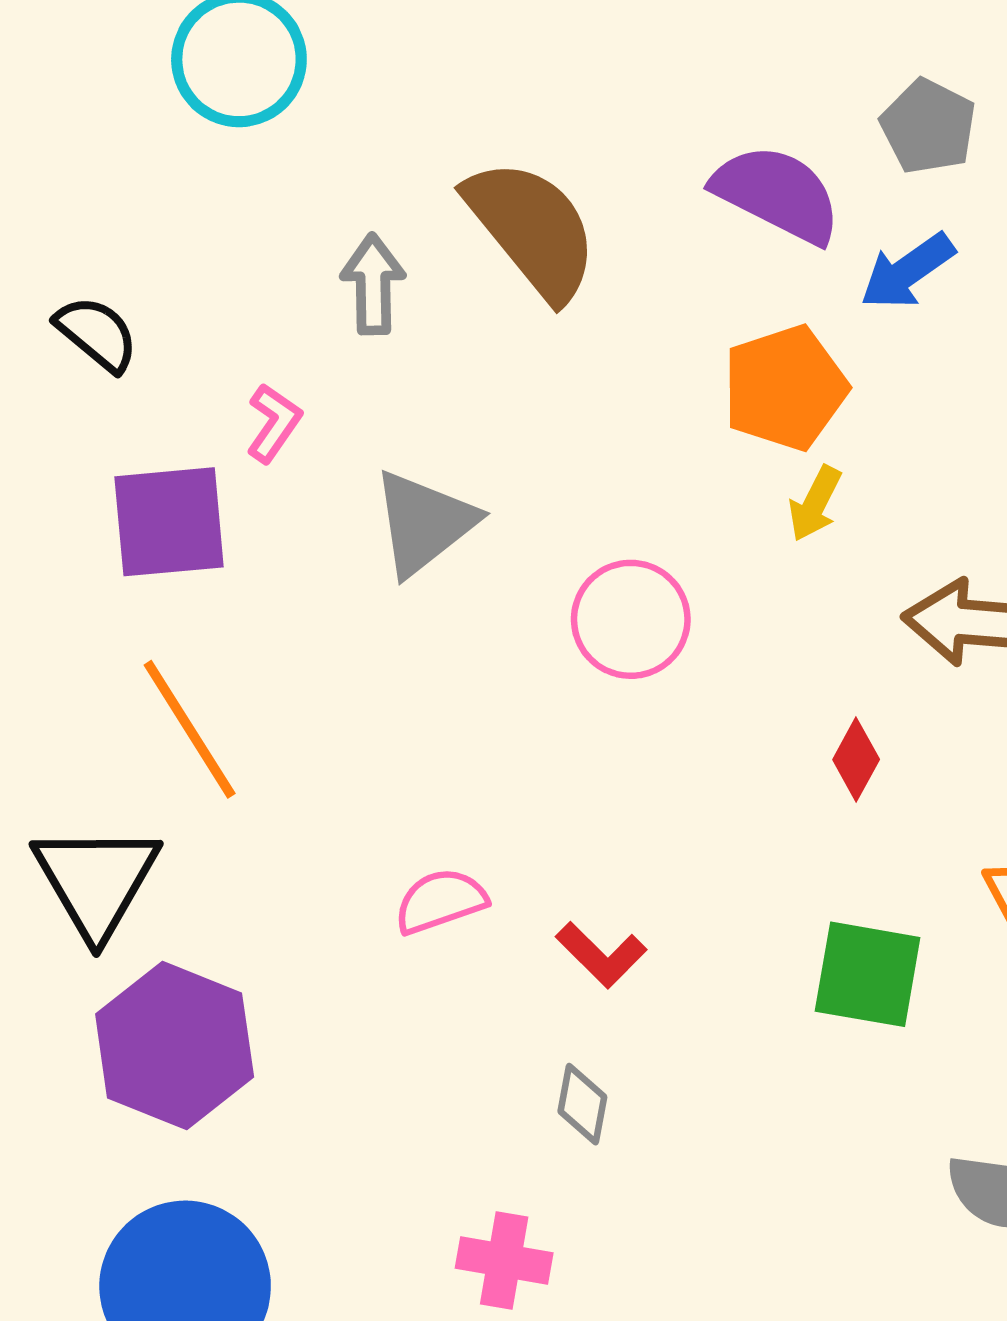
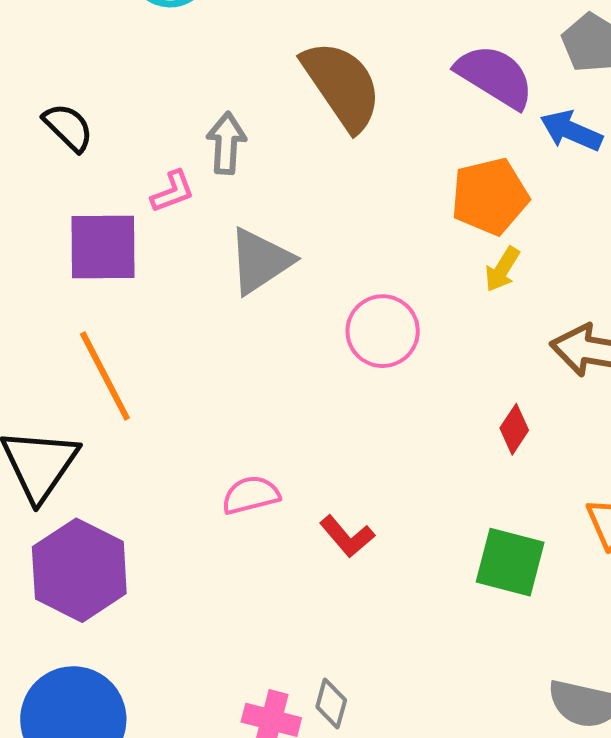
blue arrow: (907, 271) -> (571, 131), turned 54
gray arrow: (373, 284) -> (226, 143), moved
pink L-shape: (274, 423) -> (173, 192), turned 30
gray diamond: (582, 1104) -> (331, 703), moved

